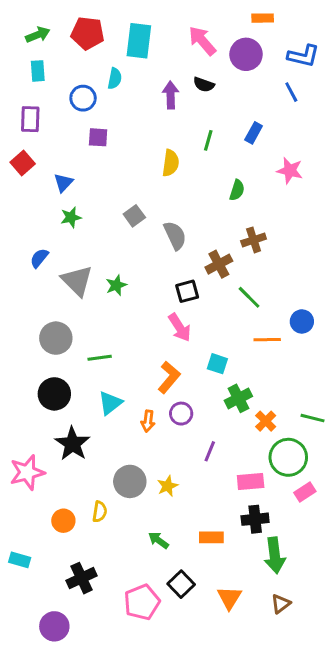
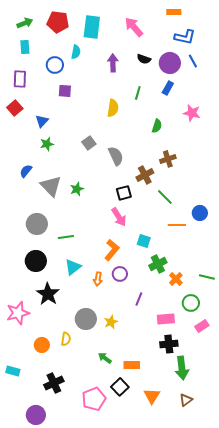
purple circle: (246, 54) -> (170, 63), moved
blue L-shape: (303, 56) -> (185, 37), moved
black semicircle: (204, 85) -> (144, 59), moved
green circle: (288, 457) -> (191, 303), size x0.7
orange rectangle: (211, 537) -> (132, 365), moved

